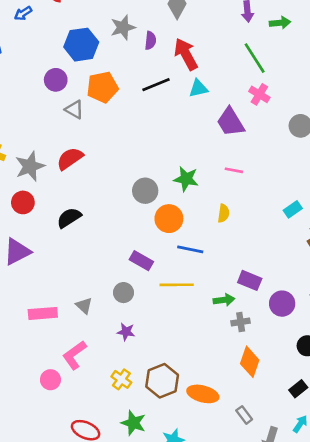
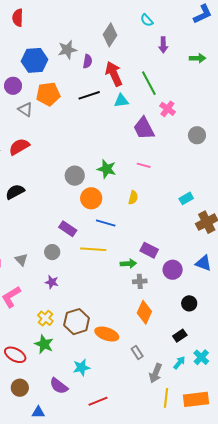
green arrow: (280, 23) -> (198, 58), moved
green line: (255, 58) -> (149, 83), moved
green star: (133, 423) -> (44, 344), moved

